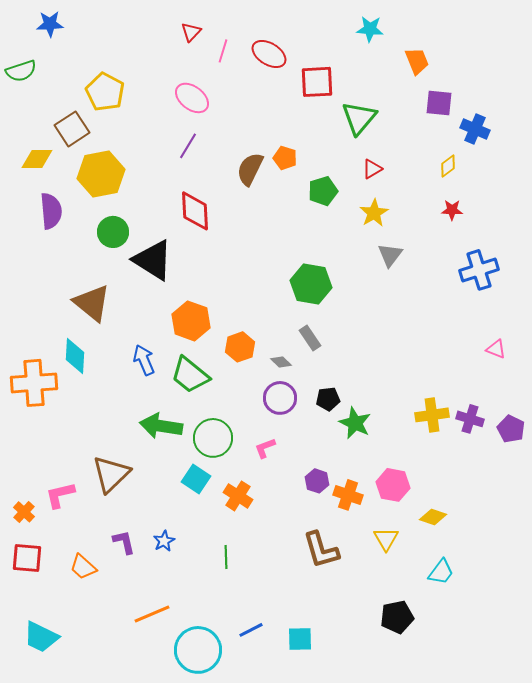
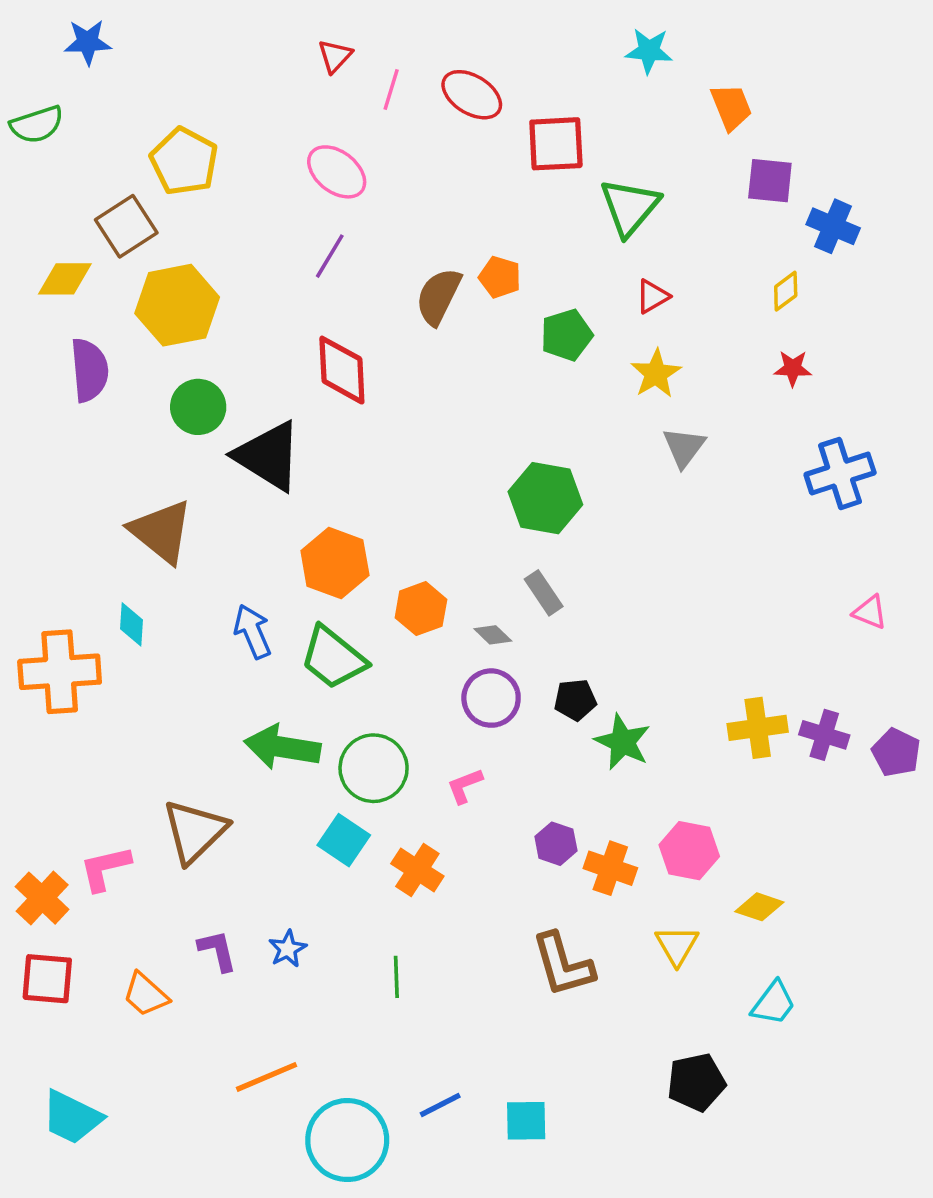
cyan diamond: (75, 356) -> (132, 624), size x0.7
orange cross: (24, 512) -> (42, 898), size x1.4

